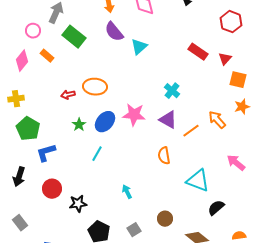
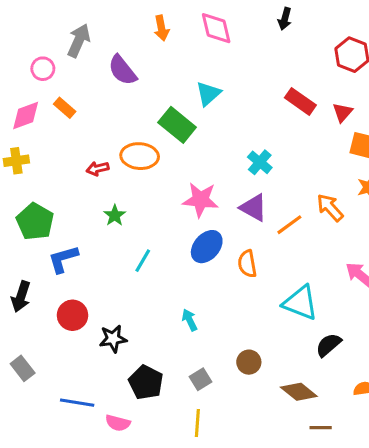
purple semicircle: (114, 32) -> (122, 70), moved
green rectangle: (74, 37) -> (177, 125), moved
pink diamond: (22, 61) -> (26, 115), turned 30
yellow cross: (16, 99) -> (16, 161), moved
blue ellipse: (105, 122) -> (207, 247), moved

